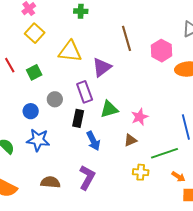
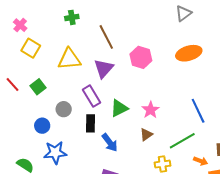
brown line: (126, 38) -> (106, 37), moved
pink hexagon: (162, 51) -> (141, 57), moved

